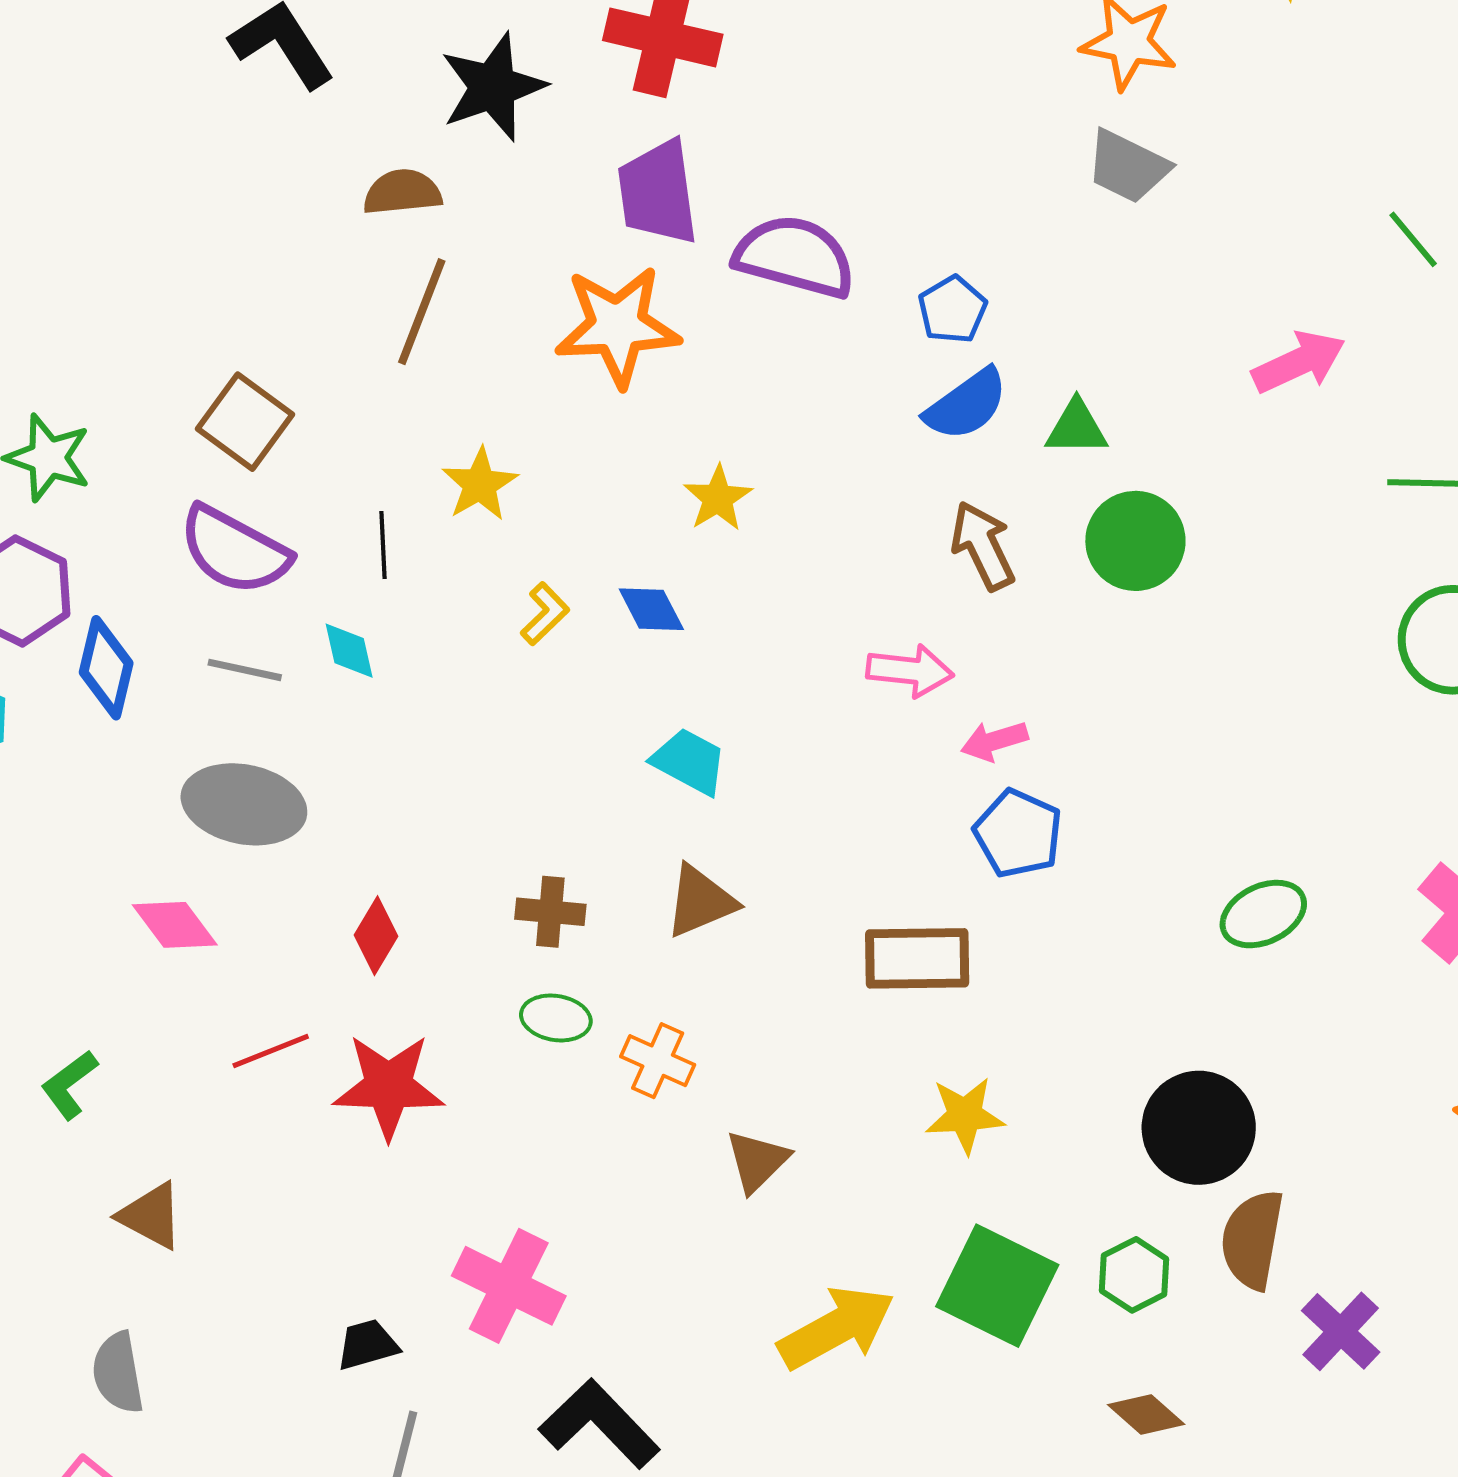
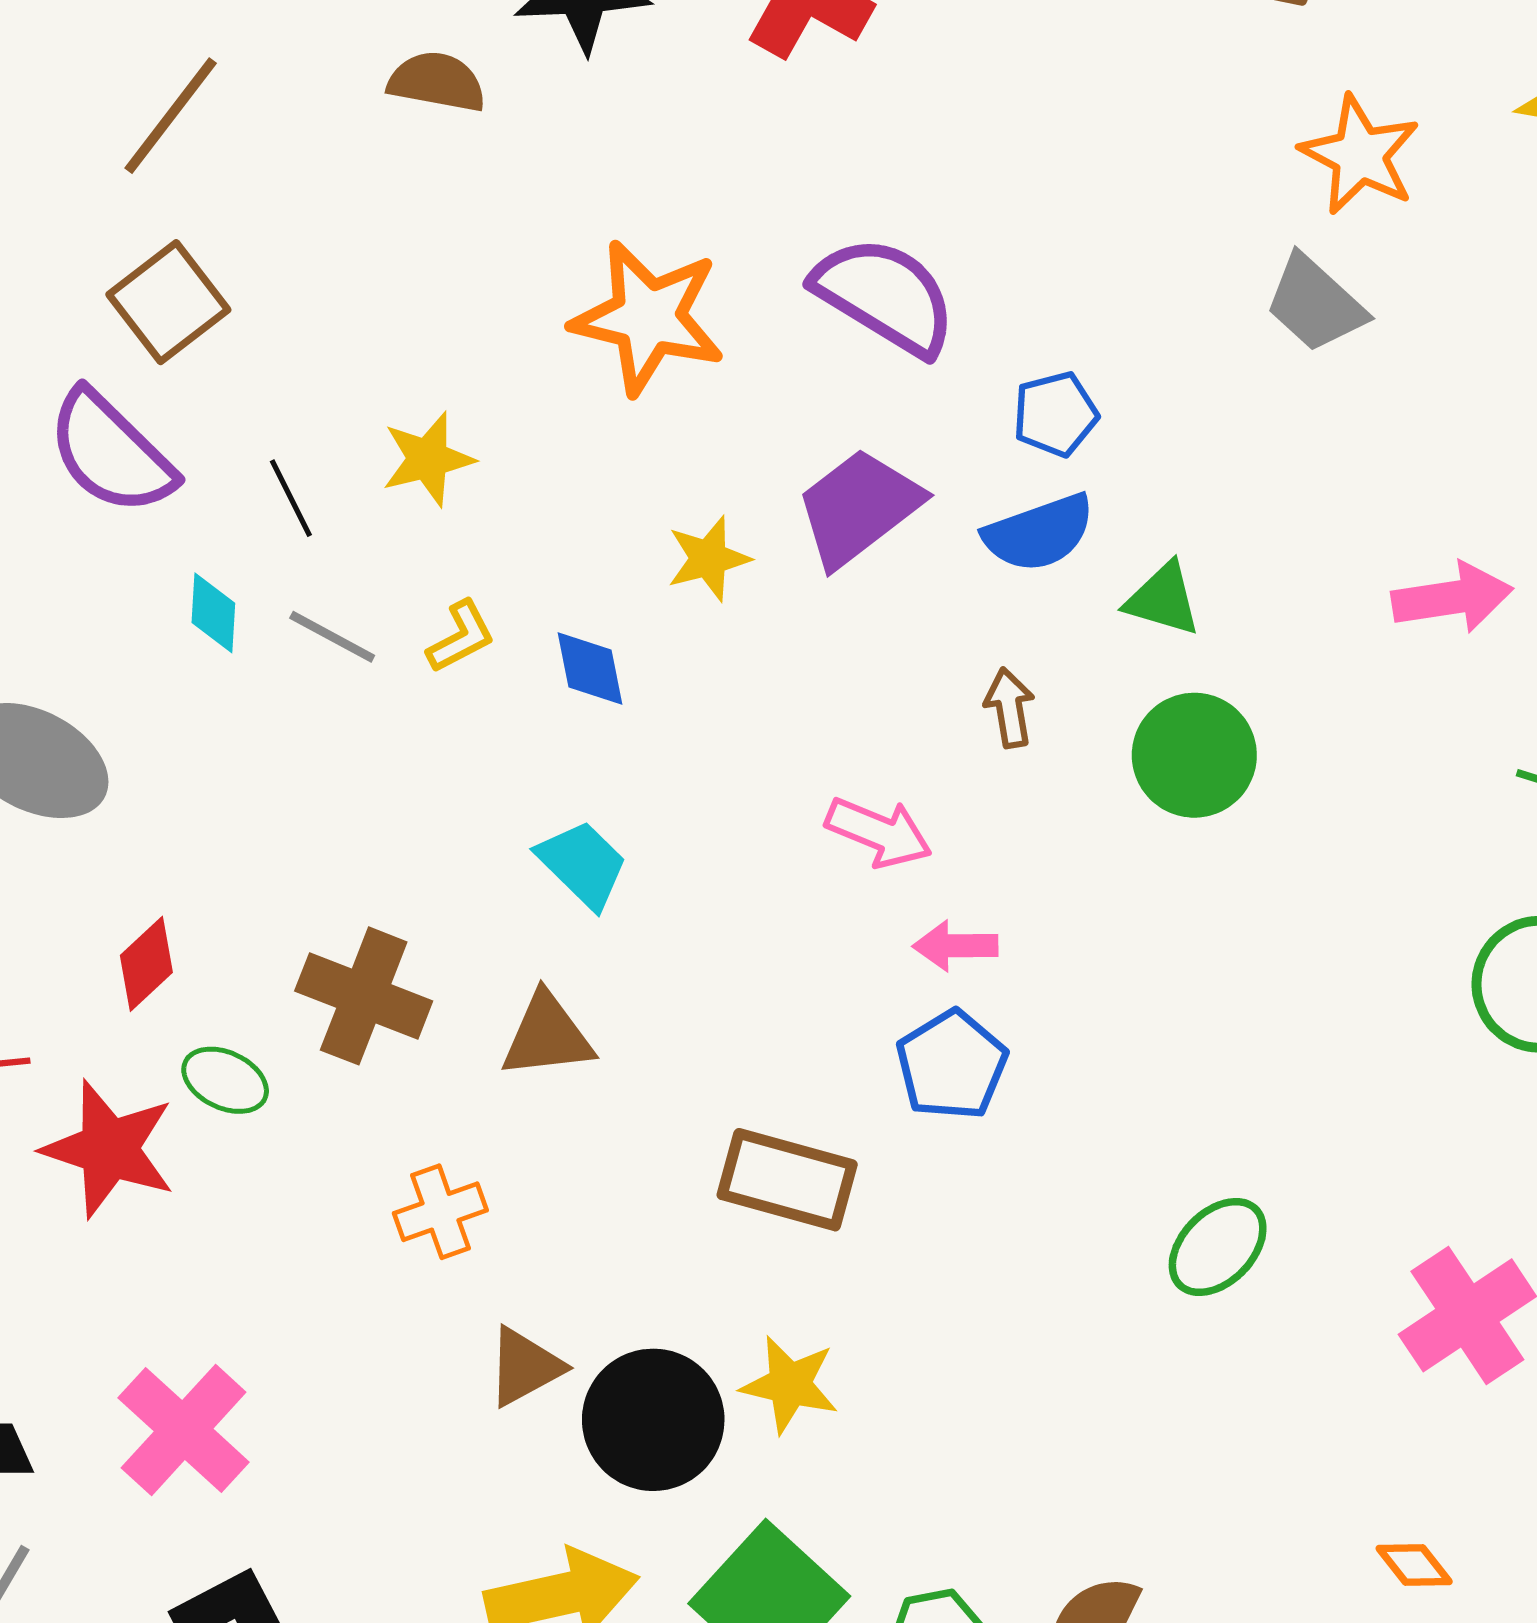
purple trapezoid: (658, 193) -> (859, 508), moved, turned 44
brown line: (422, 312) -> (171, 116), moved
black line: (383, 545) -> (291, 498), turned -40
brown arrow: (983, 546) -> (1009, 708), size x0.7
gray line: (245, 670) -> (332, 637), moved
brown cross: (550, 912) -> (364, 996), size x1.5
green ellipse: (1263, 914) -> (1218, 1247), turned -36
green ellipse: (556, 1018) -> (225, 1080), moved
orange cross: (658, 1061) -> (440, 1212), turned 30
black circle: (1199, 1128) -> (653, 1420), moved

